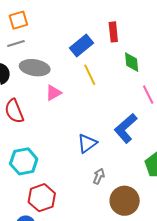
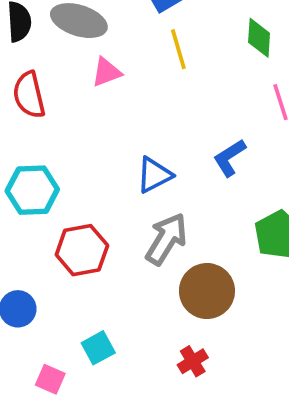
blue L-shape: (126, 128) -> (230, 158), size x0.7
gray arrow: (99, 176) -> (166, 239), size x1.8
red hexagon: (42, 198) -> (82, 250), moved

